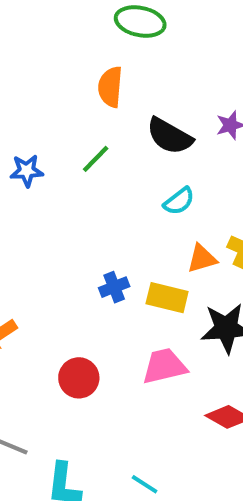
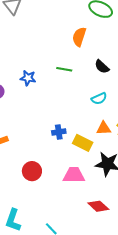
black semicircle: (170, 136) -> (102, 67), size x0.7
green line: (96, 159) -> (64, 69), turned 42
blue star: (27, 171) -> (28, 78), moved

